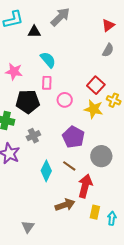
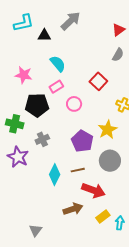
pink rectangle: (47, 83) -> (56, 87), turned 56
red square: (96, 85) -> (98, 81), moved
yellow star: (94, 109) -> (108, 130), moved, turned 30
brown line: (69, 166) -> (78, 170), turned -48
red arrow: (85, 186) -> (93, 190), turned 95
yellow rectangle: (95, 212) -> (103, 217), turned 40

